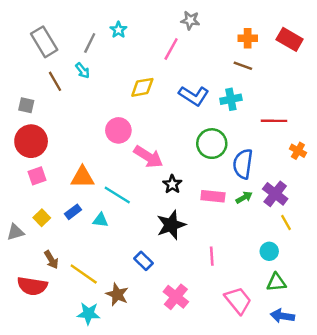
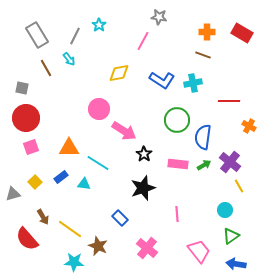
green triangle: (276, 282) -> (231, 236), turned -30
red semicircle: (32, 286) -> (27, 239), turned 40

